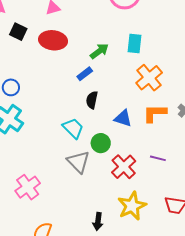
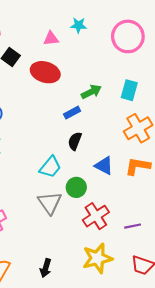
cyan trapezoid: (73, 128) -> (50, 167), turned 75
purple line: (158, 158) -> (133, 226), moved, turned -35
black arrow: (98, 221) -> (46, 268), moved

